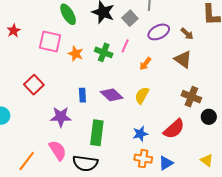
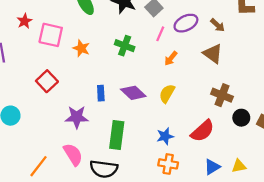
pink square: (50, 42) -> (51, 35), moved
pink line: (125, 46) -> (160, 34), moved
orange star: (76, 54) -> (81, 48), moved
yellow triangle: (207, 160) -> (239, 166), turned -48
blue triangle: (166, 163) -> (212, 167), moved

